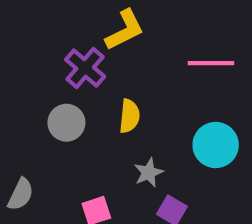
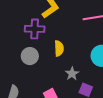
purple cross: (85, 68) -> (35, 29), turned -30

